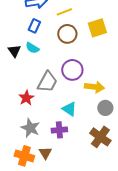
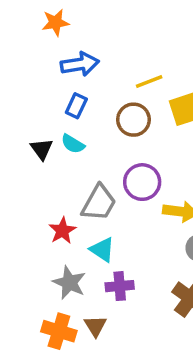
yellow line: (64, 12) -> (149, 81), moved
cyan triangle: (69, 109) -> (102, 250), moved

